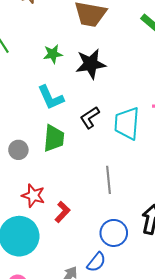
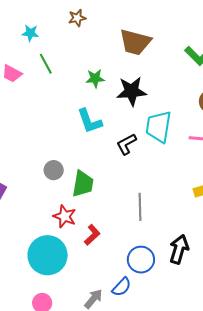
cyan trapezoid: (127, 123) -> (158, 127), moved
green trapezoid: (54, 138) -> (83, 184), moved

